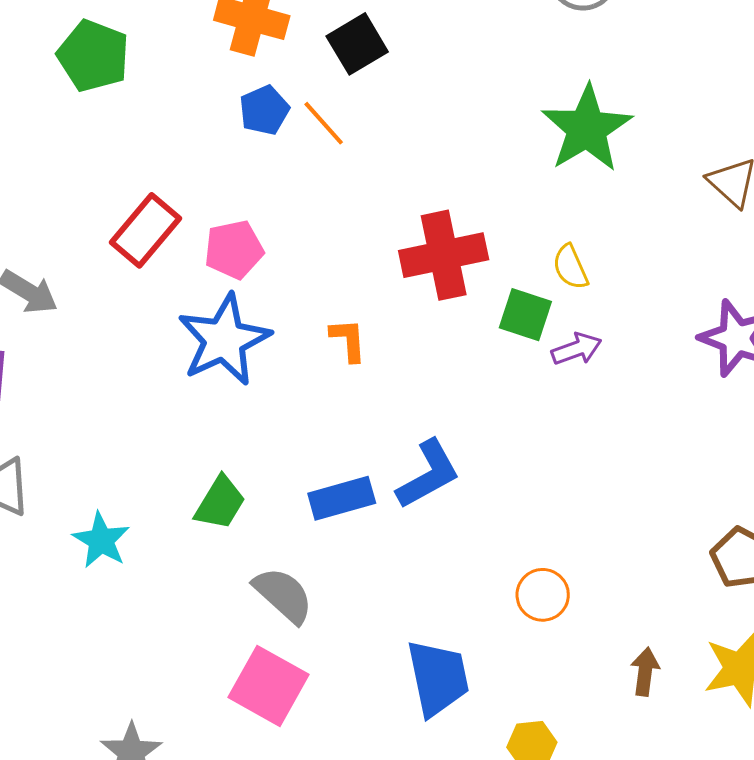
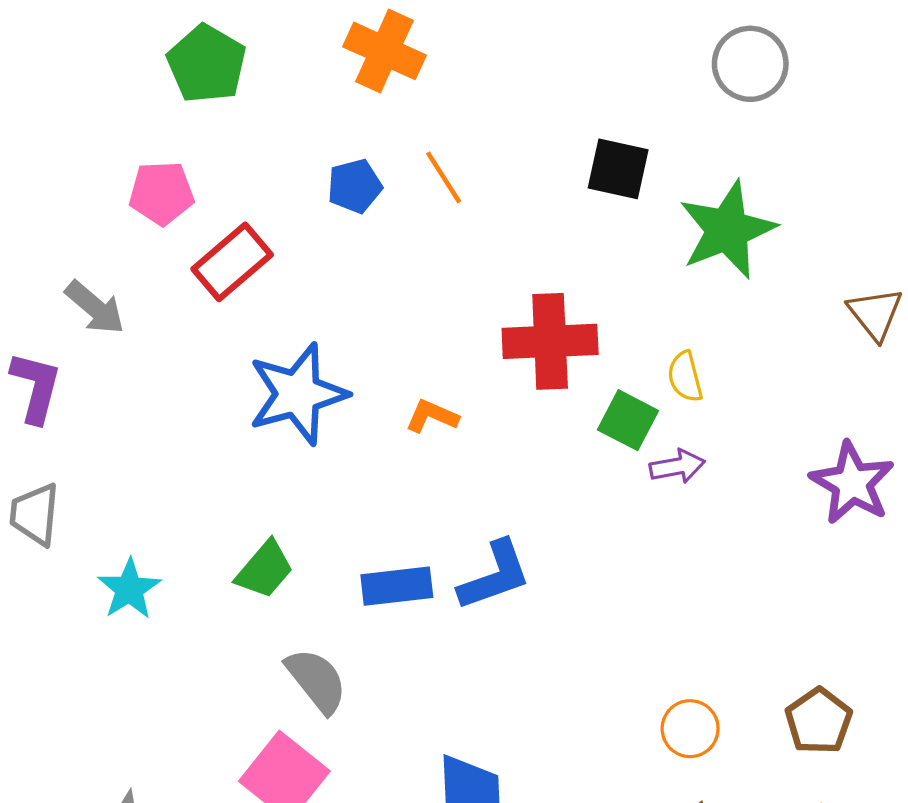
black square: (357, 44) -> (618, 169), moved, turned 34
blue pentagon: (264, 110) -> (355, 186), moved
pink pentagon: (234, 250) -> (162, 193), moved
orange L-shape: (348, 340) -> (432, 416), turned -72
orange circle: (543, 595) -> (690, 729), moved

